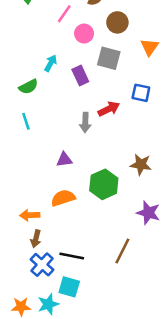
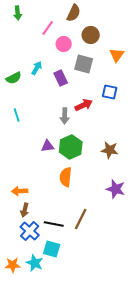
green semicircle: (28, 87) -> (14, 78), moved
green hexagon: (104, 184) -> (71, 147), moved
orange semicircle: (63, 198) -> (66, 177), moved, turned -66
brown line: (122, 251) -> (81, 219), moved
cyan star: (48, 304) -> (35, 263), turned -30

